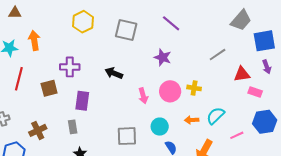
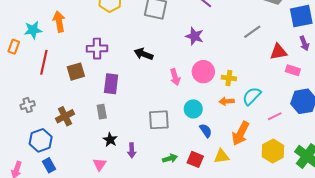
yellow cross: (194, 88) -> (229, 78), moved

